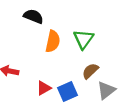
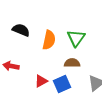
black semicircle: (33, 16) -> (21, 30), moved
brown semicircle: (90, 71) -> (72, 63), moved, turned 42

